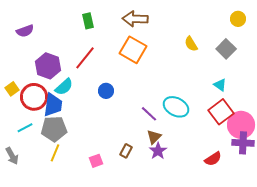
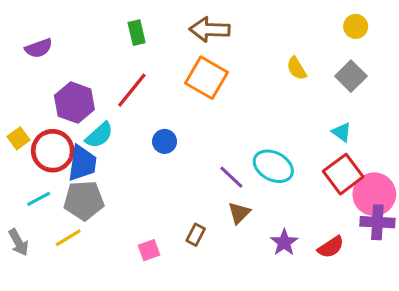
yellow circle: (238, 19) -> (356, 26), moved
purple star: (158, 151) -> (284, 242), moved
yellow line: (55, 153) -> (68, 238), moved, turned 36

